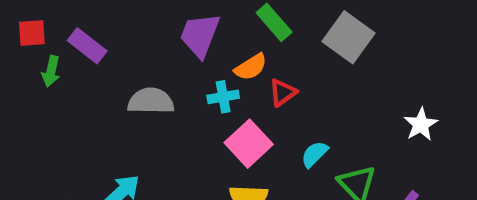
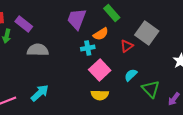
gray square: (348, 37) -> (147, 33), moved
red triangle: (283, 93) -> (127, 46), moved
gray semicircle: (151, 101) -> (38, 50), moved

